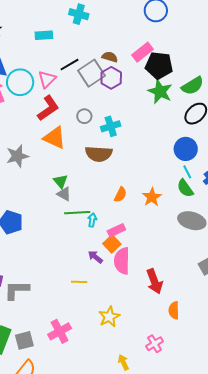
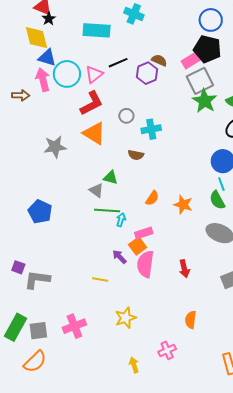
cyan rectangle: (44, 35) -> (97, 30), size x1.5
black pentagon: (159, 65) -> (207, 49), moved
gray square: (92, 73) -> (200, 81), moved
purple hexagon: (111, 78) -> (147, 73), moved
brown semicircle: (99, 154) -> (136, 155), size x0.6
green triangle: (61, 181) -> (111, 178), moved, turned -42
orange star: (152, 197) -> (183, 205), turned -30
red arrow: (154, 281) -> (184, 269), moved, size x0.7

